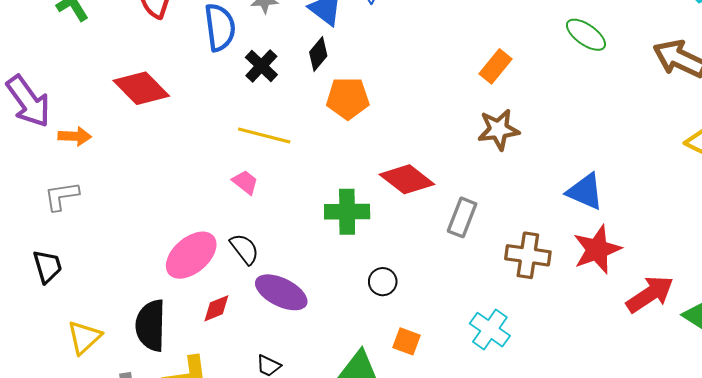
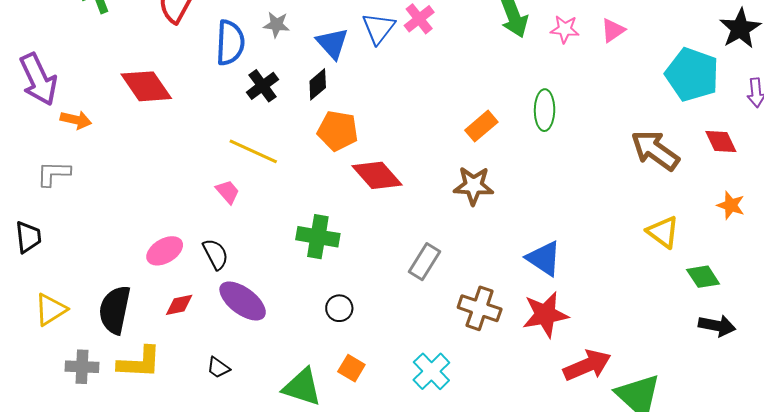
green ellipse: (586, 35) -> (545, 110), moved, turned 45
red diamond: (407, 179) -> (377, 175), moved
pink ellipse: (191, 255) -> (165, 251), size x0.7

